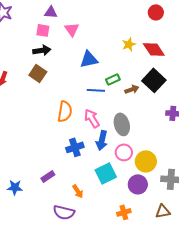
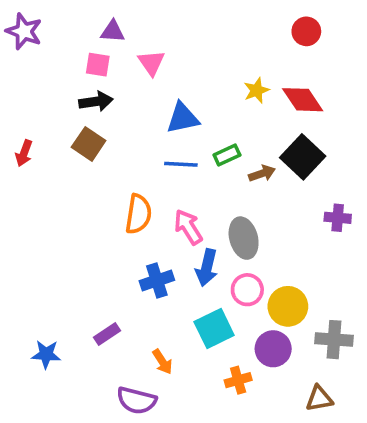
blue line: (96, 90) -> (181, 164), moved
orange cross: (124, 212) -> (238, 380), moved

